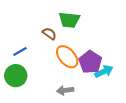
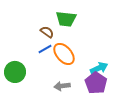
blue line: (20, 51) -> (45, 49), moved
purple pentagon: (90, 62) -> (96, 83), moved

